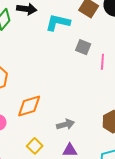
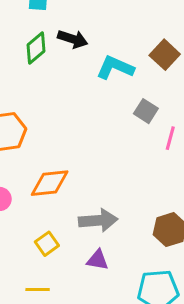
gray arrow: (65, 124) -> (98, 220), size x1.4

